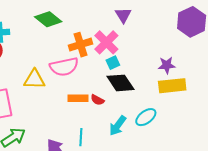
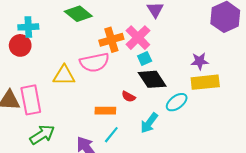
orange rectangle: (78, 98) -> (105, 111), moved
cyan ellipse: (146, 117) -> (177, 102), moved
cyan line: (81, 137) -> (111, 135), turned 36

